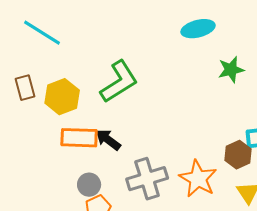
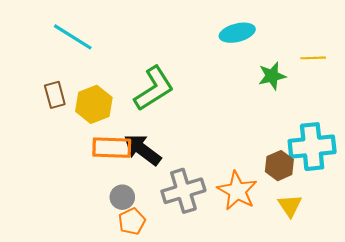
black arrow: (108, 140) -> (142, 150), size x1.4

